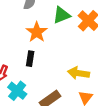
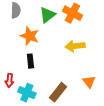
yellow arrow: (79, 73) -> (75, 46), moved

